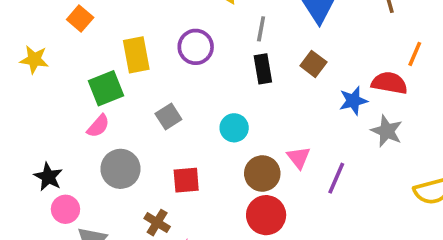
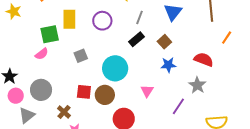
orange line: (415, 54) -> (227, 38), moved
black rectangle: (263, 69) -> (136, 39), turned 49
blue star: (353, 101) -> (168, 65), moved
cyan circle: (234, 128) -> (115, 68), size x1.6
gray circle: (121, 169) -> (41, 90), moved
brown circle: (262, 173) -> (105, 95), moved
purple line: (336, 178) -> (178, 106), moved

